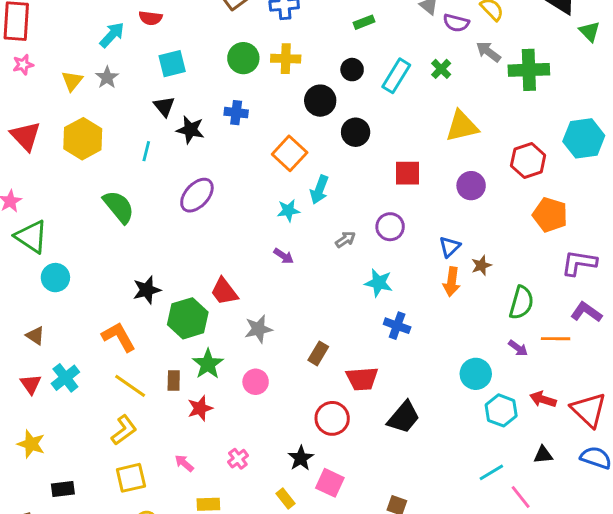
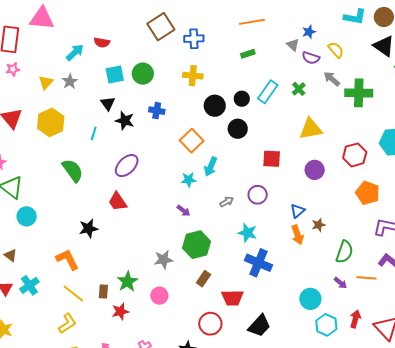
green circle: (243, 58) -> (143, 74), moved
black circle: (352, 70) -> (242, 99), moved
orange arrow: (452, 282) -> (298, 235), turned -30
red trapezoid: (224, 291) -> (118, 202), moved
green hexagon: (188, 318) -> (196, 245), moved
blue cross: (397, 326) -> (258, 263), size x1.5
red arrow: (543, 399) -> (355, 319), turned 84

